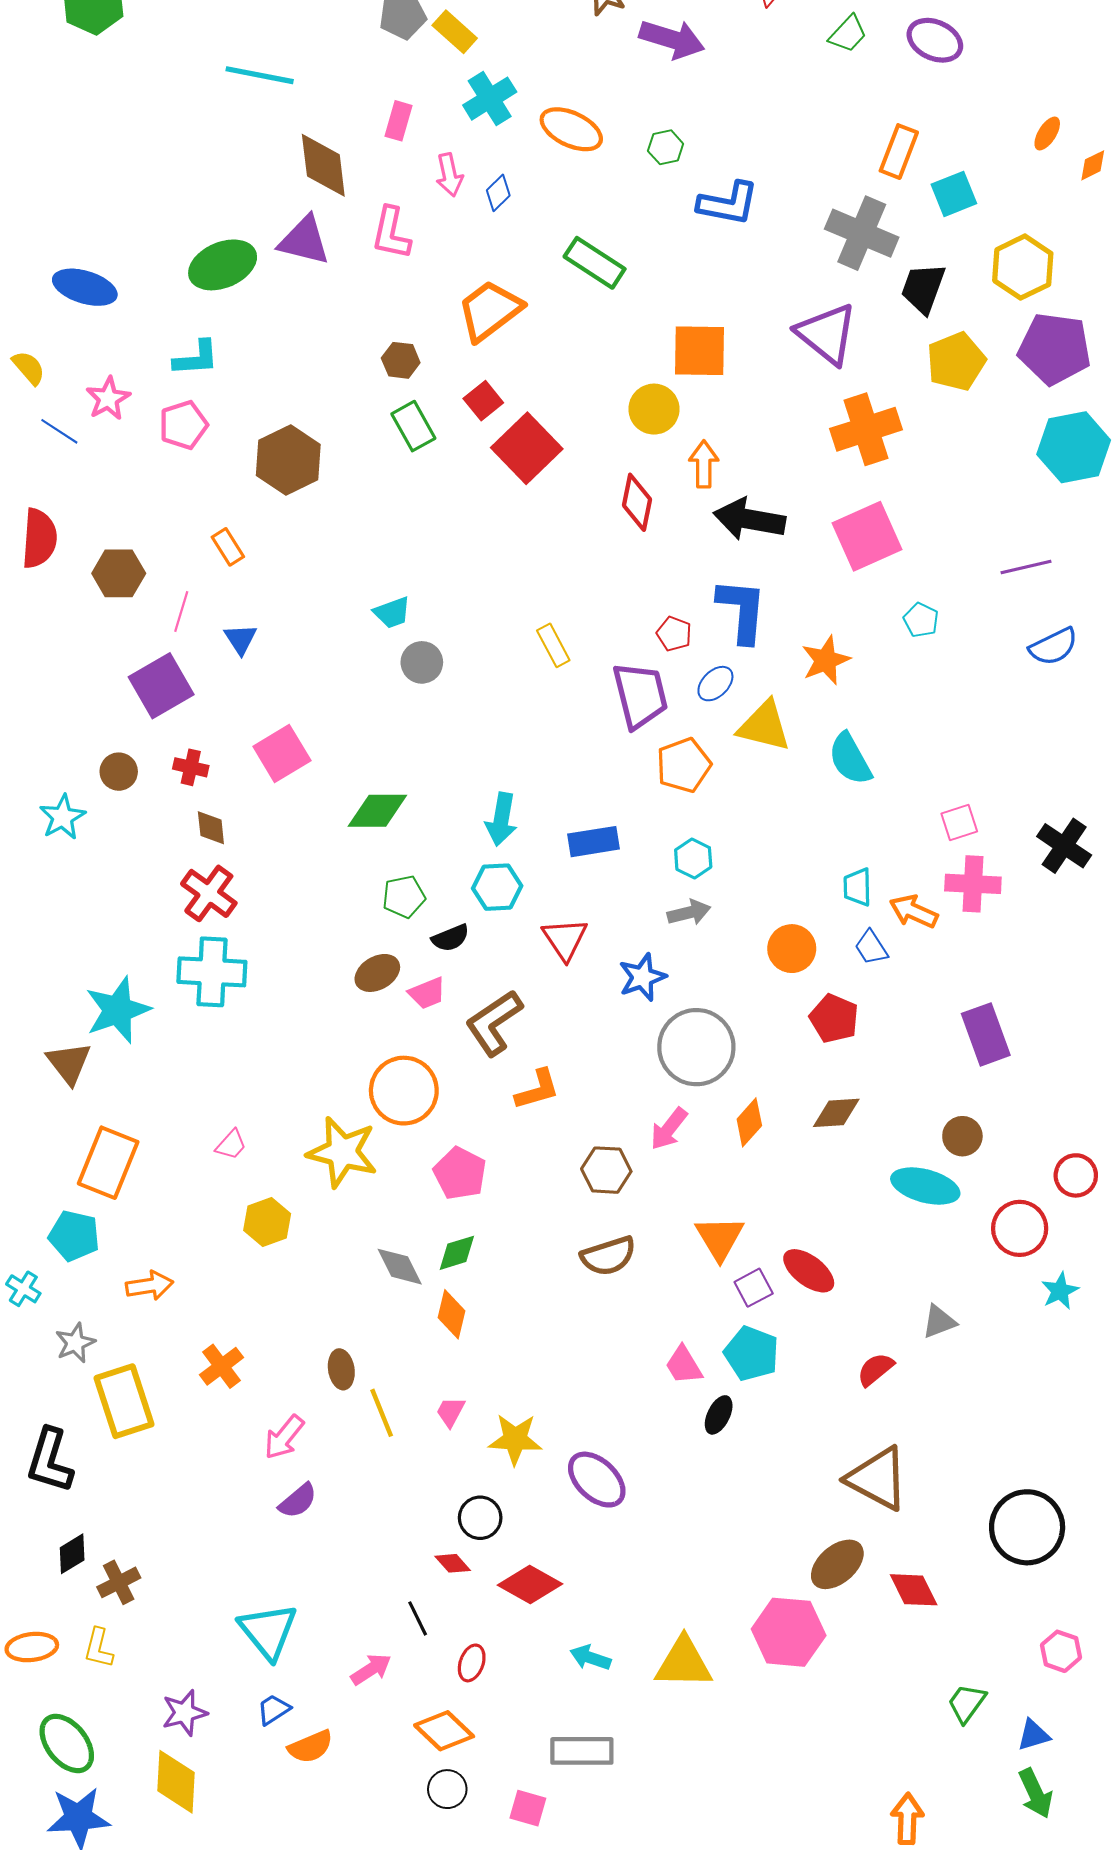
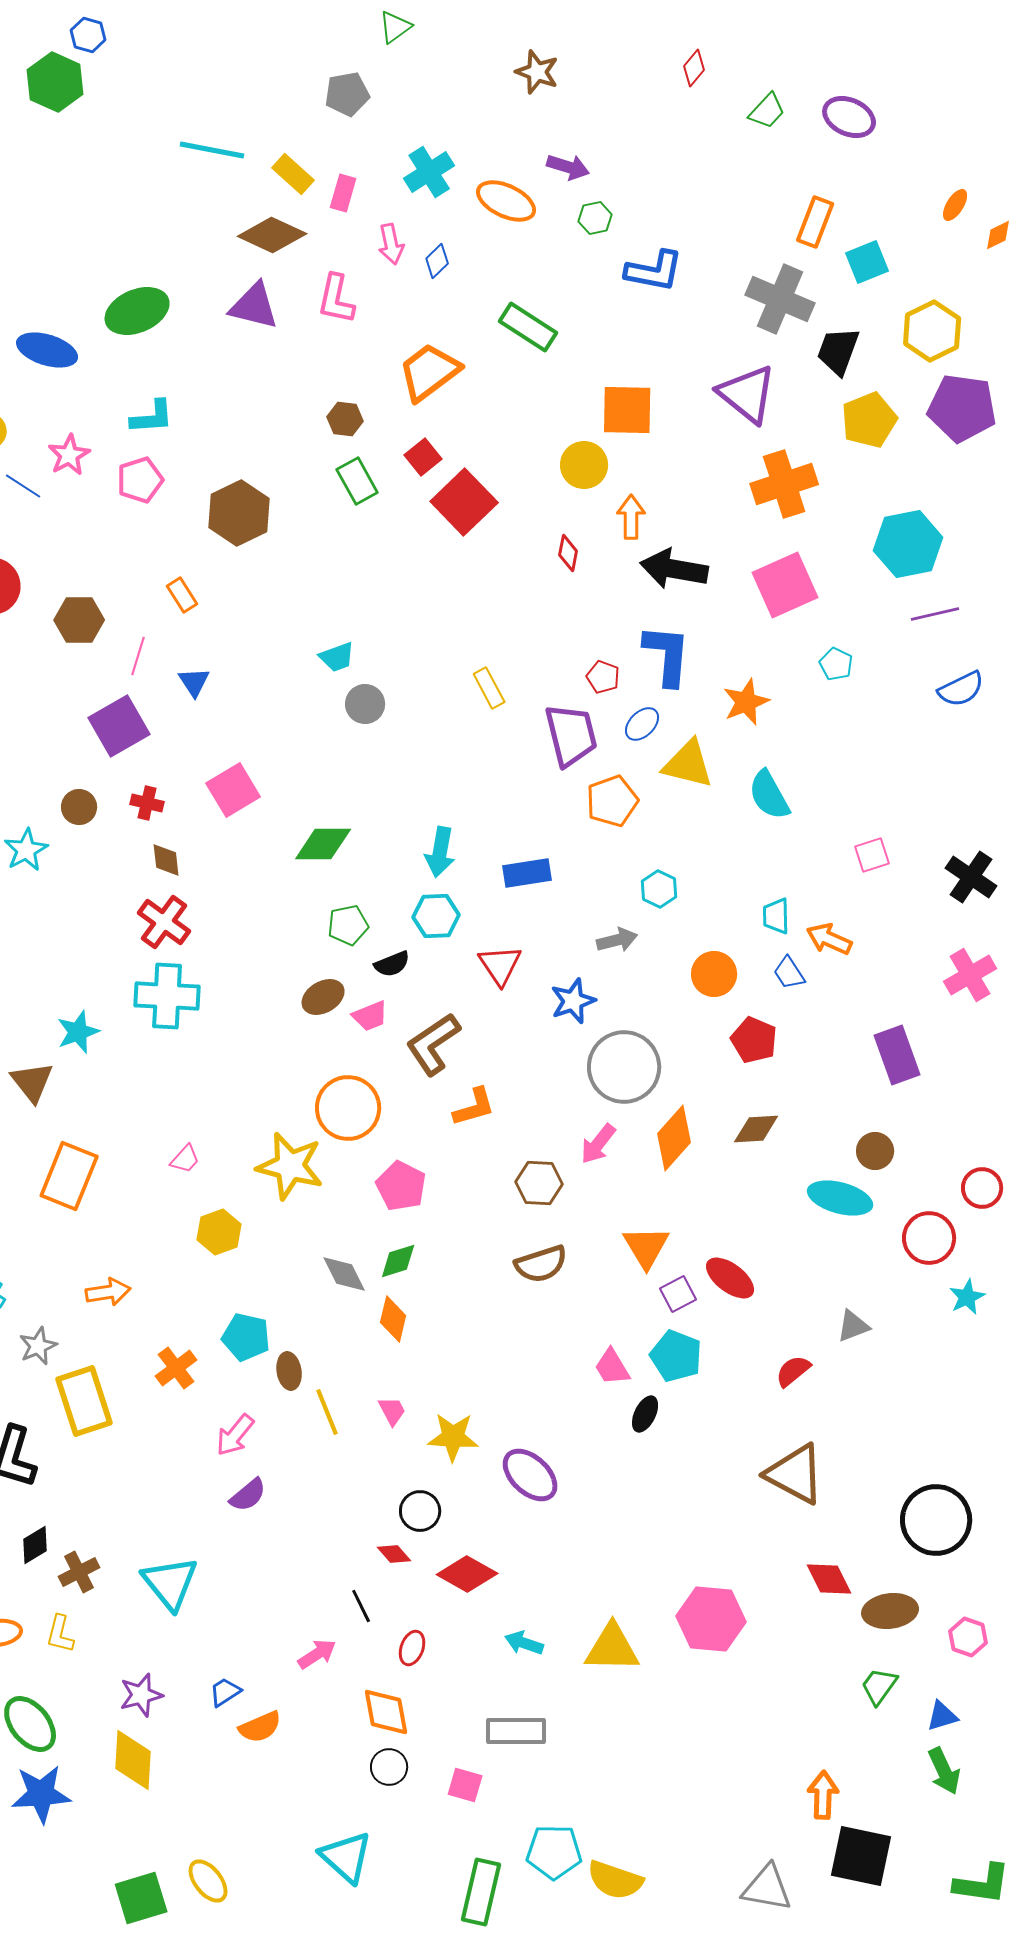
yellow rectangle: (455, 32) -> (293, 174), moved
purple arrow: (672, 39) -> (568, 167), moved, size x0.7
brown diamond: (323, 165) -> (272, 235), turned -58
green ellipse: (223, 265) -> (137, 311), moved
cyan hexagon: (1074, 447) -> (908, 544), moved
red diamond: (637, 502) -> (568, 553), size x0.7
cyan hexagon: (693, 858) -> (659, 889), moved
pink cross: (973, 884) -> (970, 975), moved, turned -33
cyan star: (118, 1010) -> (78, 1032), size x0.7
orange diamond: (749, 1122) -> (674, 1138), size x1.4
cyan pentagon: (74, 1236) -> (246, 1337), moved
pink trapezoid: (450, 1412) -> (392, 1411), turned 124
brown ellipse: (837, 1564) -> (890, 1611), moved, turned 34
cyan triangle: (268, 1631) -> (170, 1583), moved
orange diamond: (444, 1731) -> (386, 1712), turned 36

